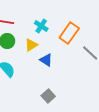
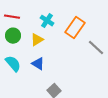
blue triangle: (46, 60) -> (38, 64), moved

